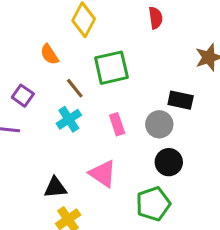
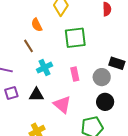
brown line: (75, 88) -> (29, 46), moved
purple square: (23, 96) -> (11, 93), moved, turned 32
black triangle: (55, 188) -> (36, 95), moved

